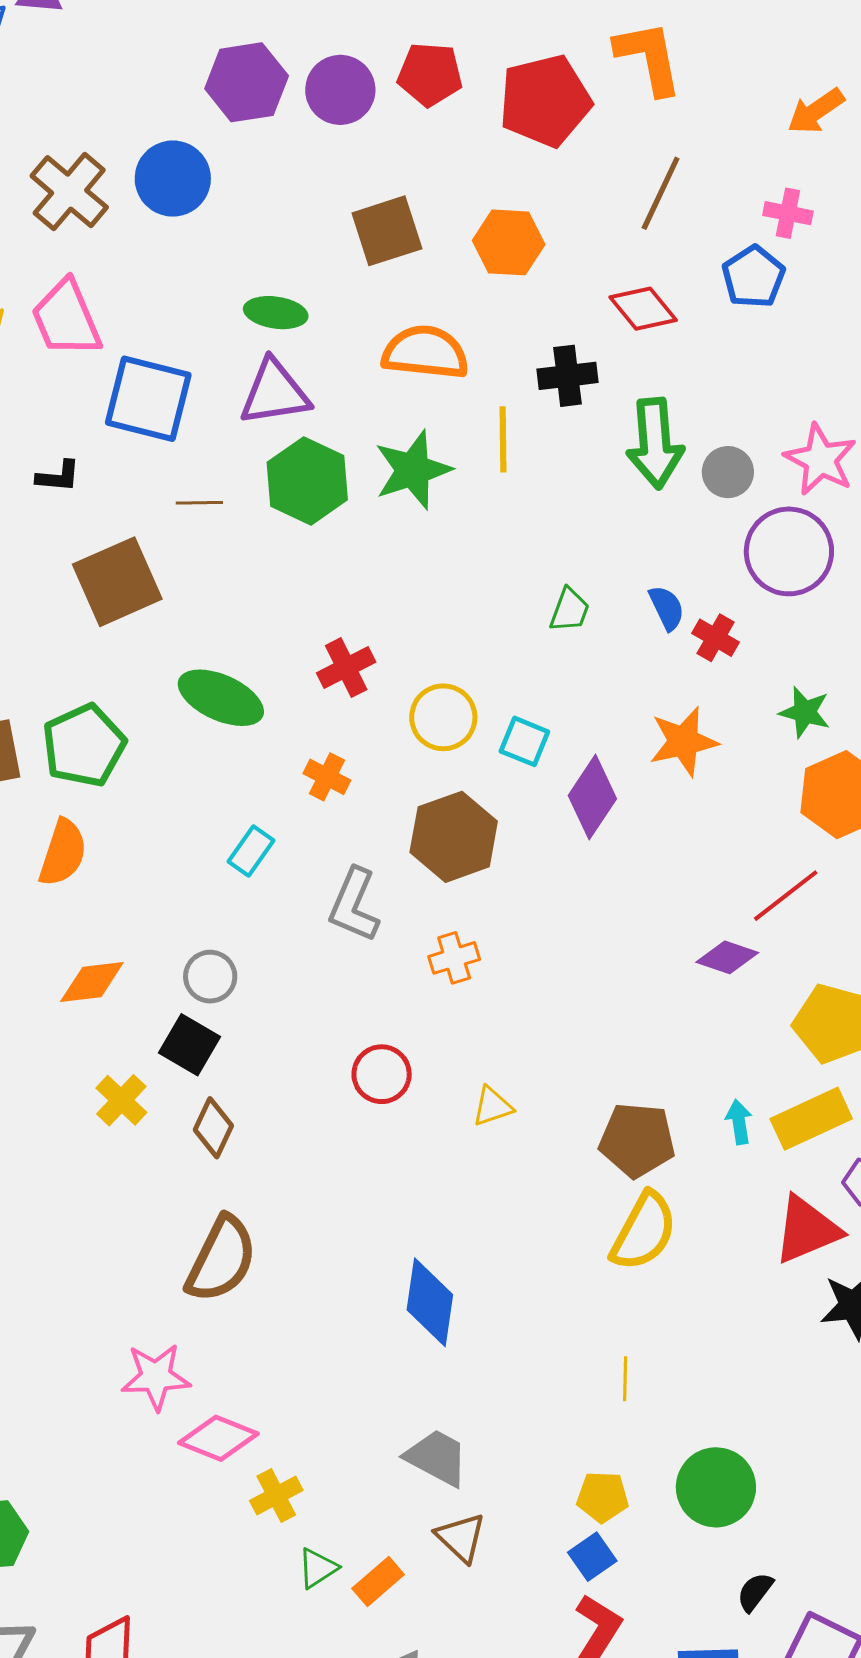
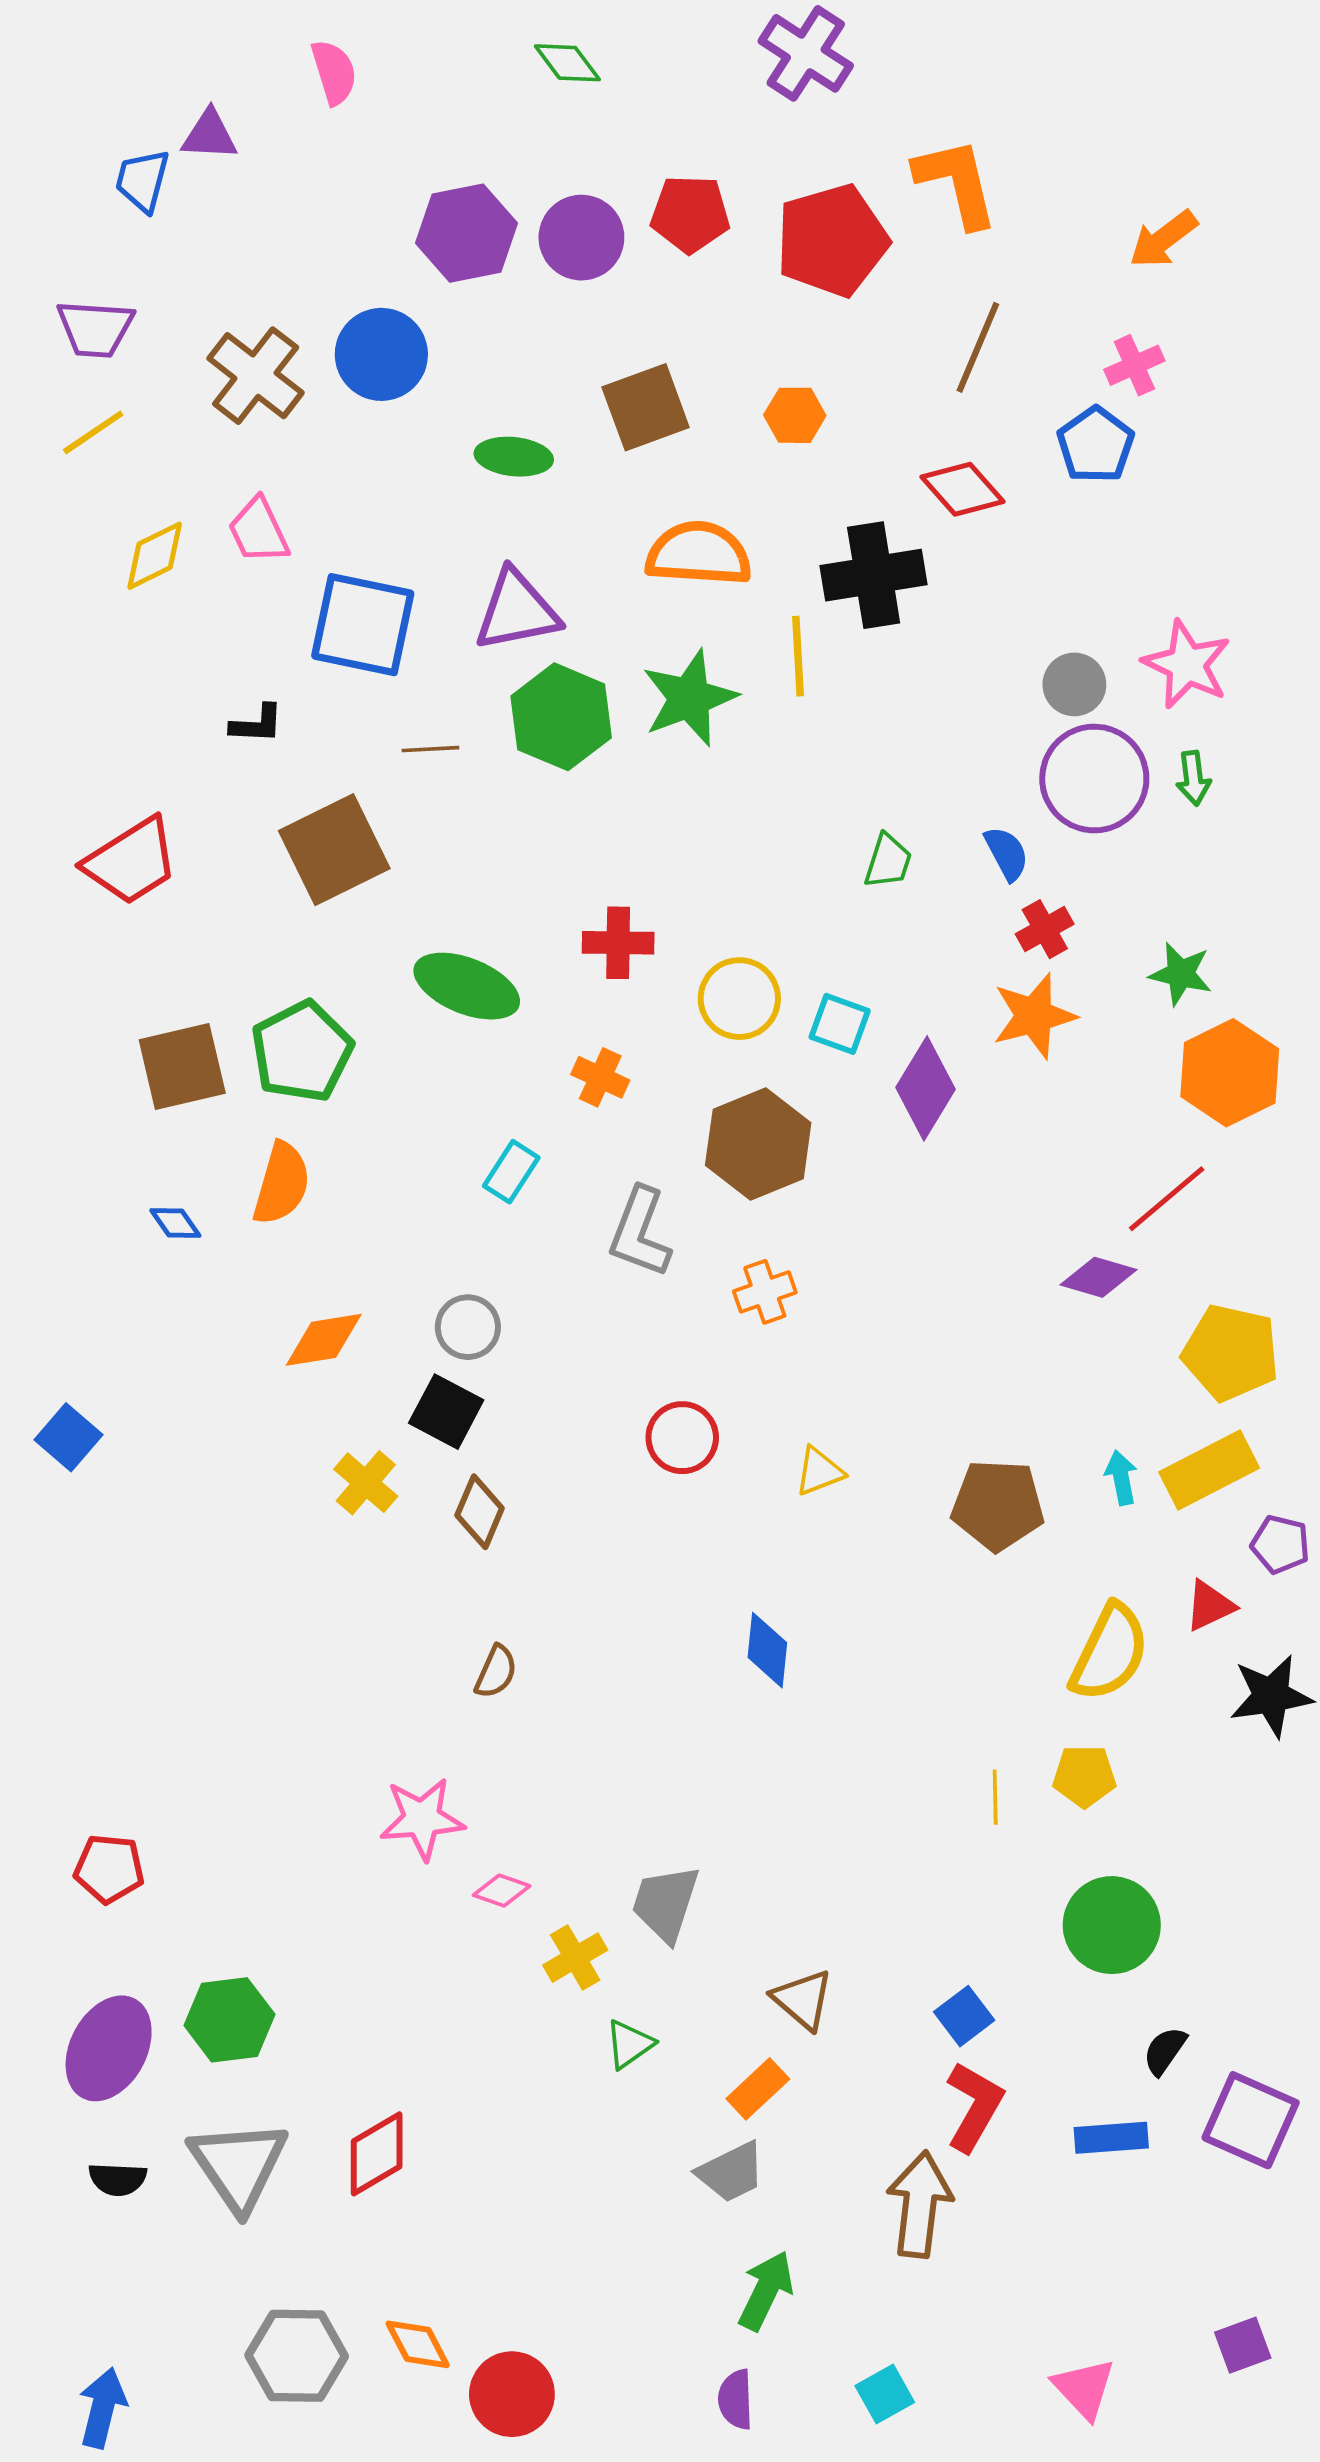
pink cross: (788, 213) -> (1134, 365), turned -33
orange hexagon: (509, 242) -> (795, 415), size x0.7
green ellipse: (276, 313) -> (514, 457), moved
pink trapezoid: (66, 319) -> (259, 531), size x0.7
black cross: (567, 376) -> (874, 575), size x1.4
green arrow: (655, 443) -> (1193, 778), moved, size x0.5
purple circle: (789, 551) -> (1094, 779), moved
red cross: (716, 638) -> (1045, 929), moved, turned 33
red cross: (346, 668) -> (618, 943), turned 30
red triangle: (807, 1230) -> (1210, 1606), size x0.6
yellow semicircle: (644, 1231) -> (1110, 1652), moved
brown semicircle: (221, 1259) -> (496, 1672), size x0.5
blue diamond: (430, 1302) -> (767, 1650), moved, size x0.7
pink diamond: (218, 1438) -> (502, 1891), size x0.6
gray trapezoid: (437, 1458) -> (665, 1903), moved, turned -98
yellow pentagon: (602, 1497) -> (1084, 1776), moved
orange rectangle: (378, 1581) -> (758, 2089), moved

